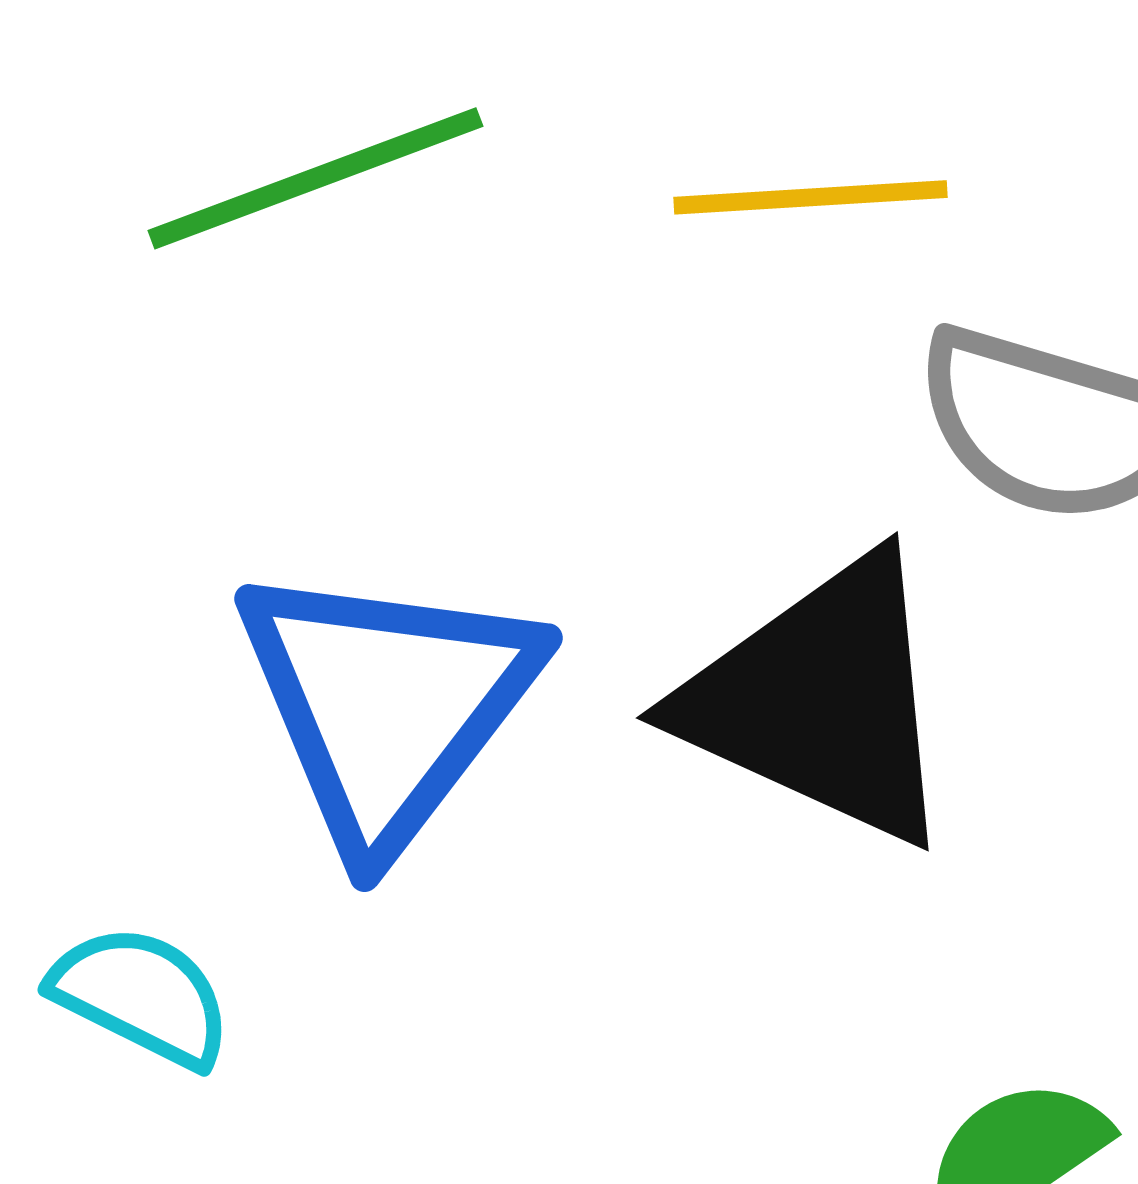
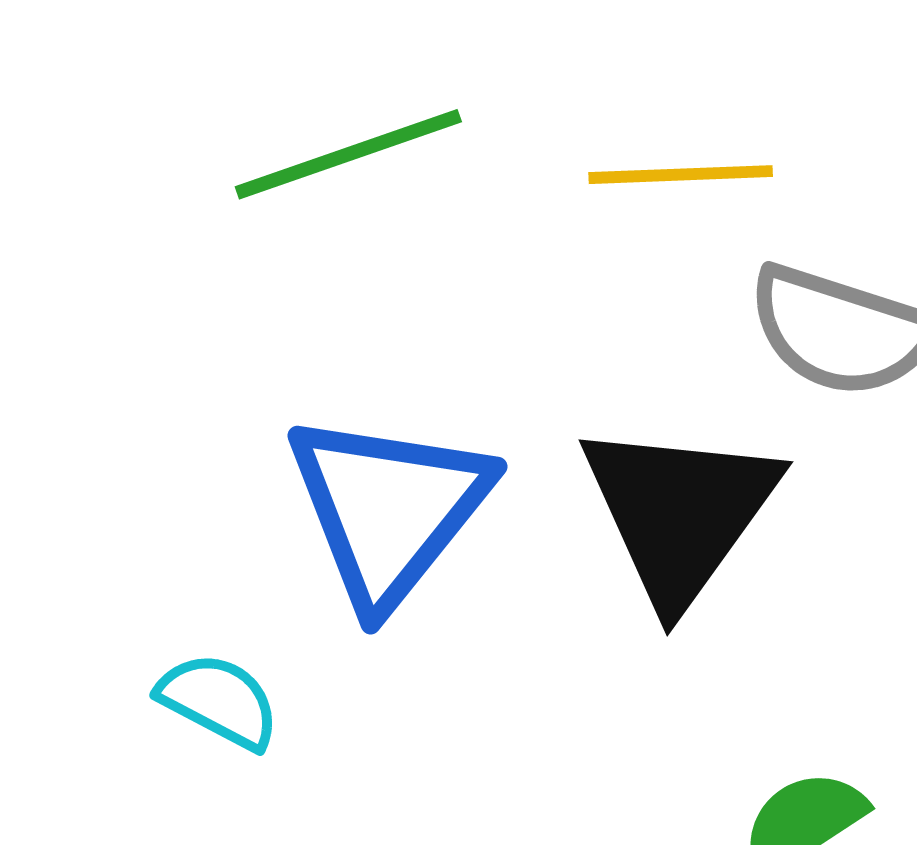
black triangle: (821, 700) -> (680, 513), turned 40

